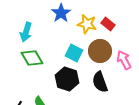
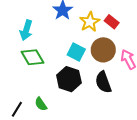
yellow star: (87, 24) -> (90, 22), turned 30

